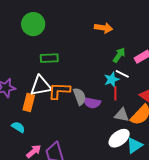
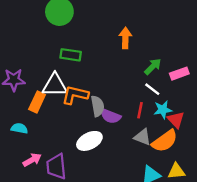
orange arrow: (104, 28) -> (125, 38), moved, turned -108
cyan star: (112, 80) -> (163, 110), moved
cyan semicircle: (18, 127) -> (19, 128), turned -32
white ellipse: (119, 138) -> (89, 141), moved

